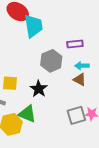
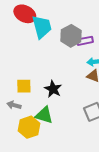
gray hexagon: (51, 61) -> (71, 36), moved

